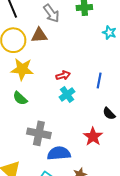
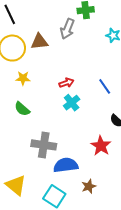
gray arrow: (51, 13) -> (67, 29), moved, turned 60
yellow star: (22, 69) -> (23, 78), size x0.6
blue line: (99, 81) -> (105, 86), turned -42

